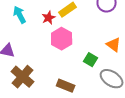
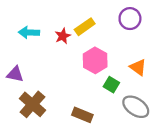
cyan arrow: (20, 15) -> (29, 32), turned -60
pink hexagon: (62, 39) -> (95, 60), moved

